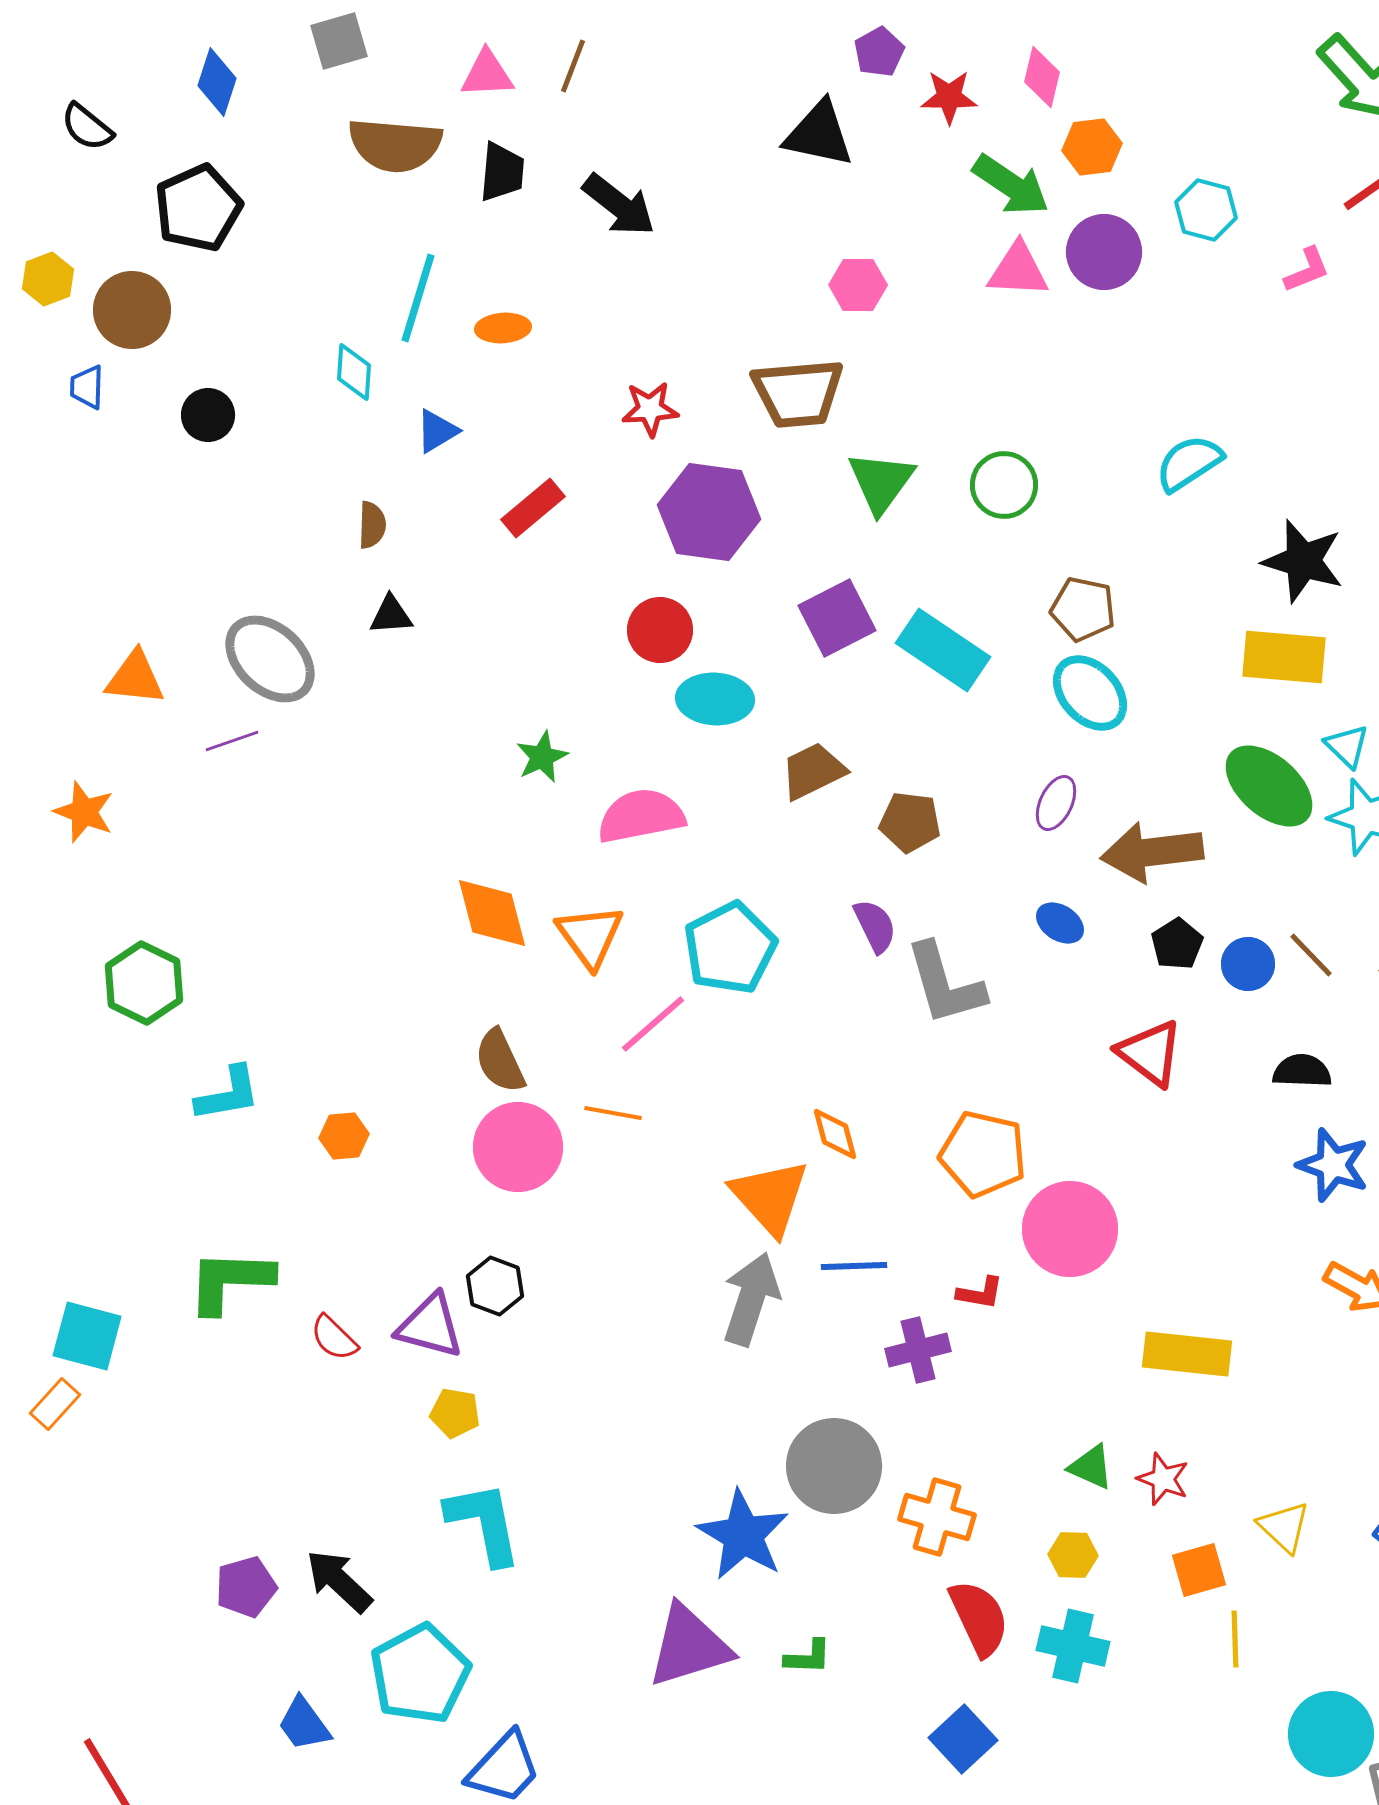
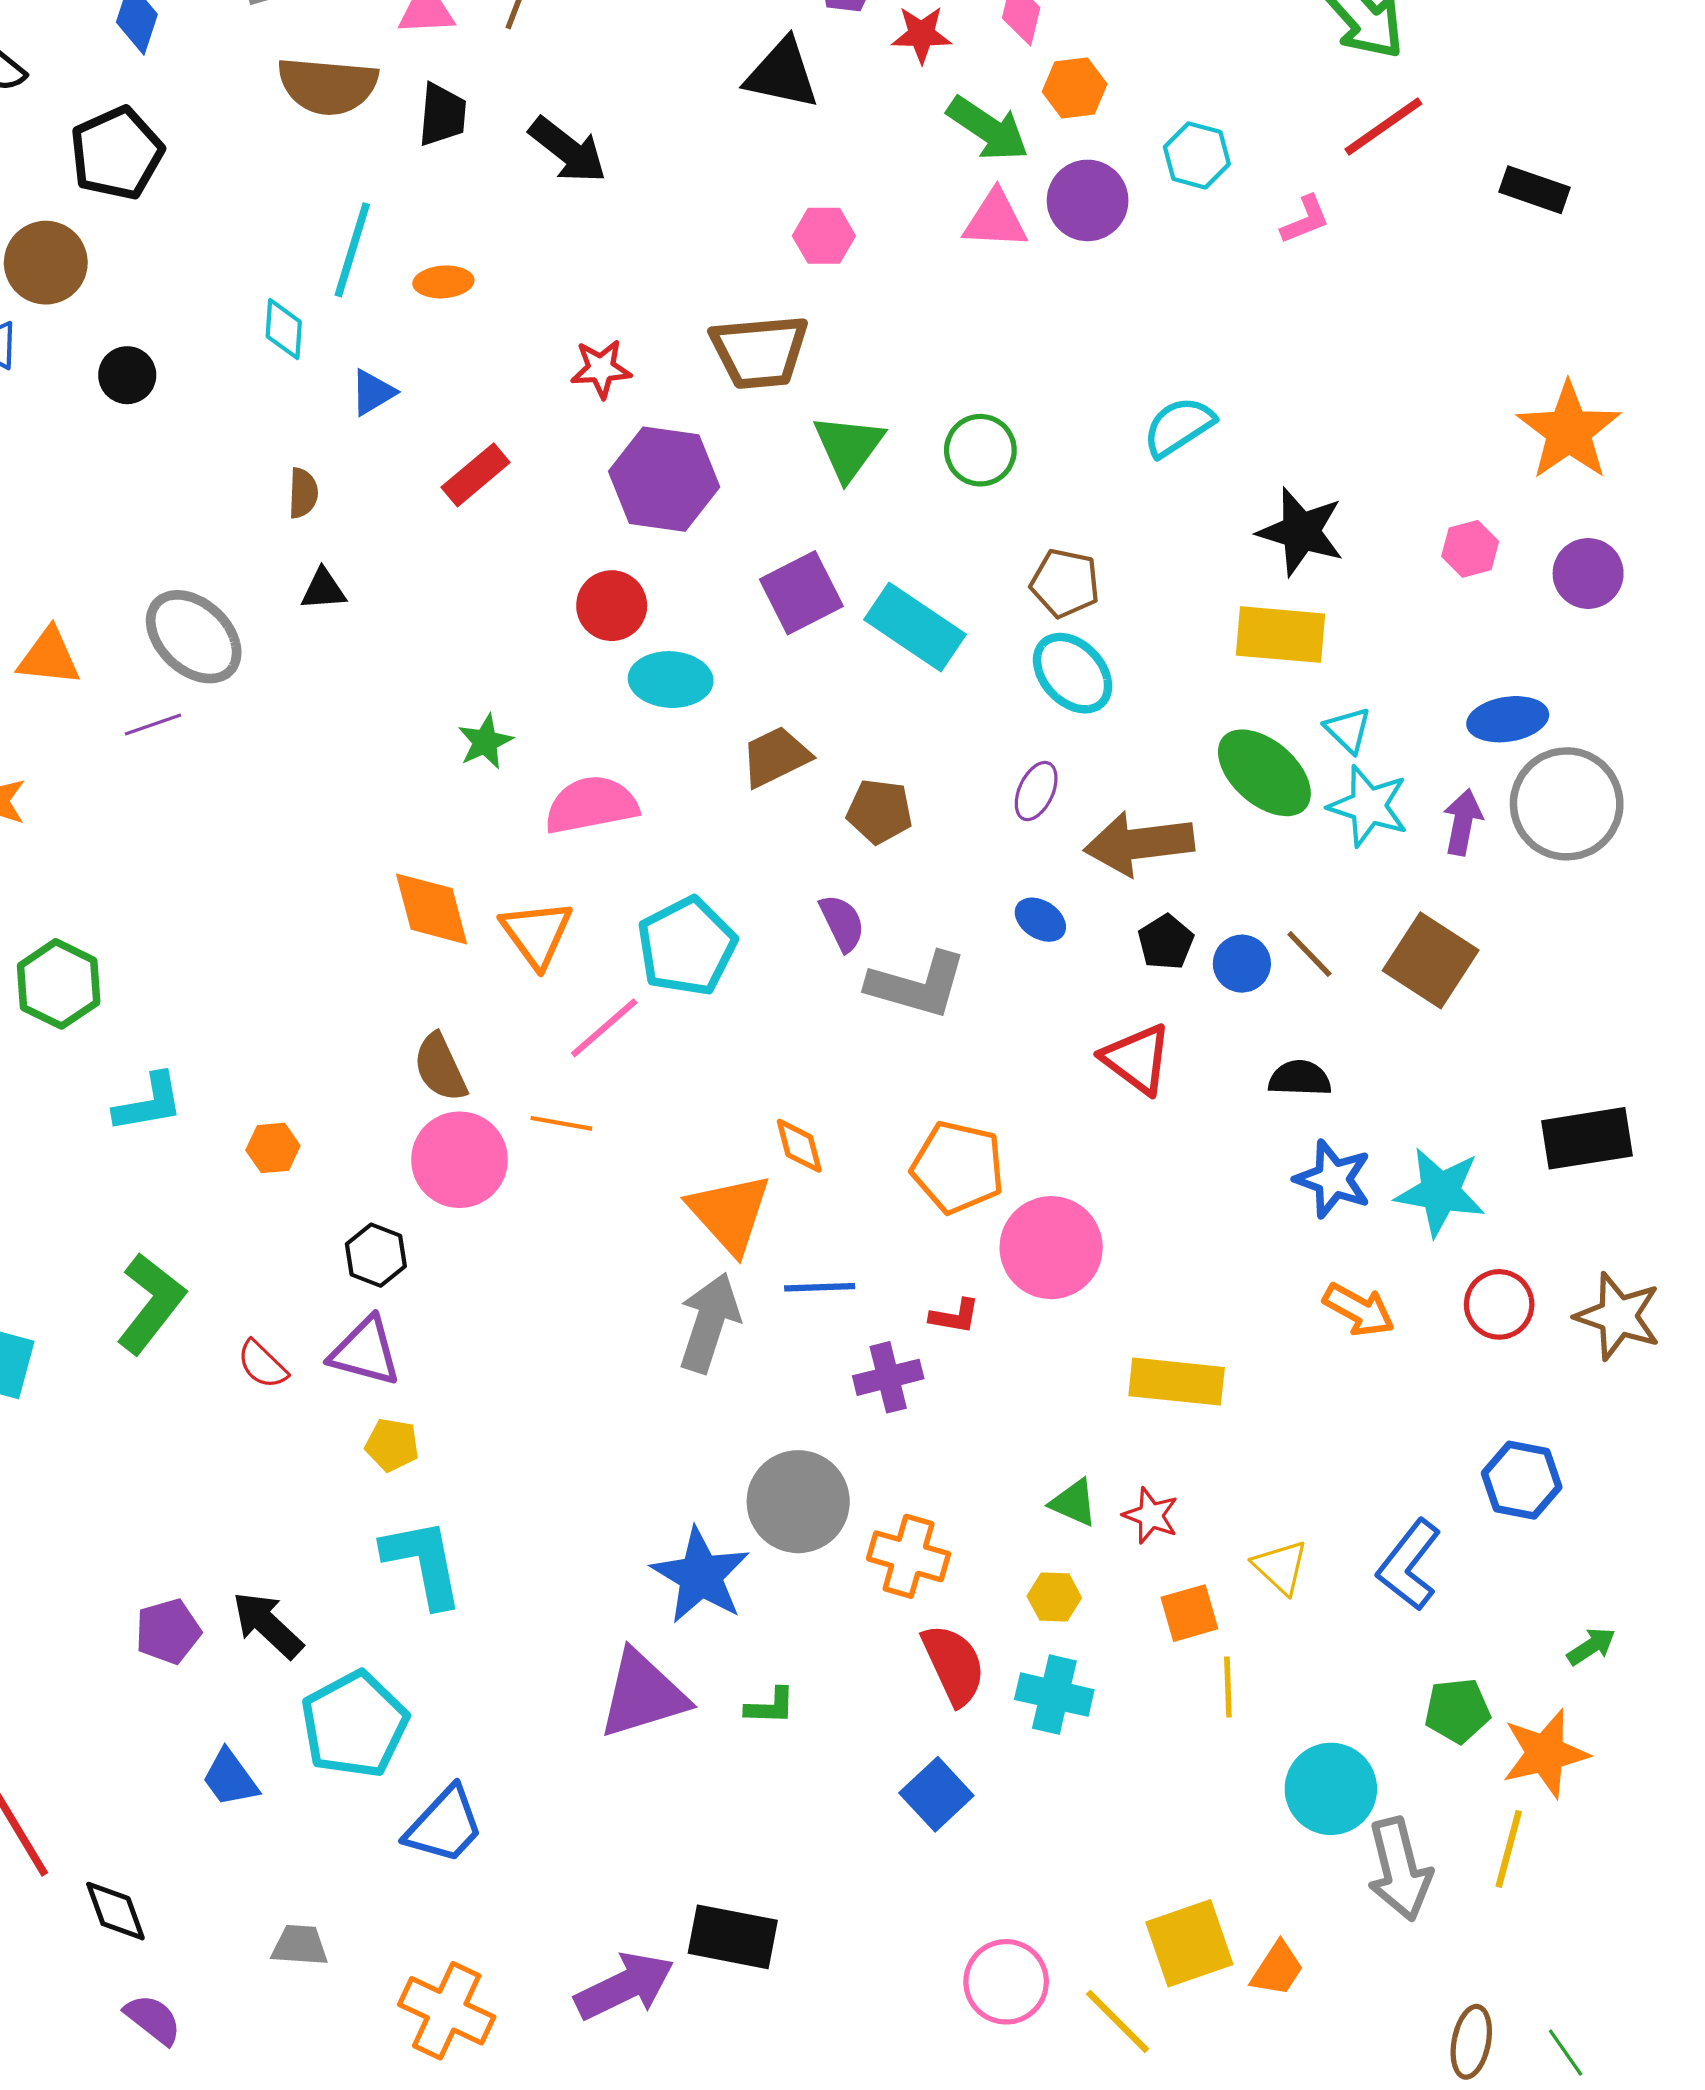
gray L-shape: (945, 984) -> (917, 985), turned -58
green L-shape: (230, 1281) -> (151, 1303), turned 126
black hexagon: (495, 1286) -> (376, 1255), moved

